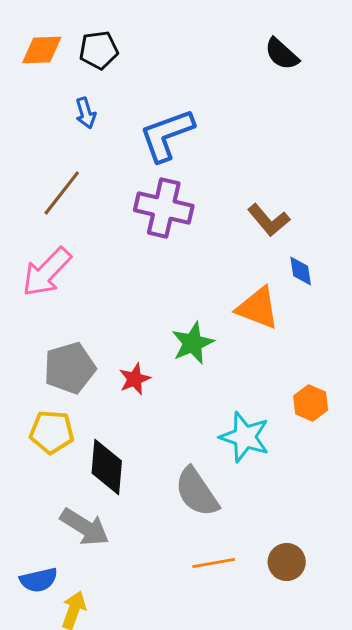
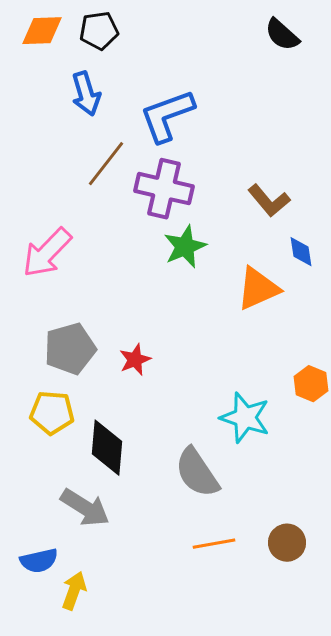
blue arrow: (86, 113) -> (86, 94), size x1.4
brown line: (62, 193) -> (106, 164), moved
orange triangle: (258, 308) -> (258, 289), turned -45
green star: (193, 343) -> (185, 247), moved

